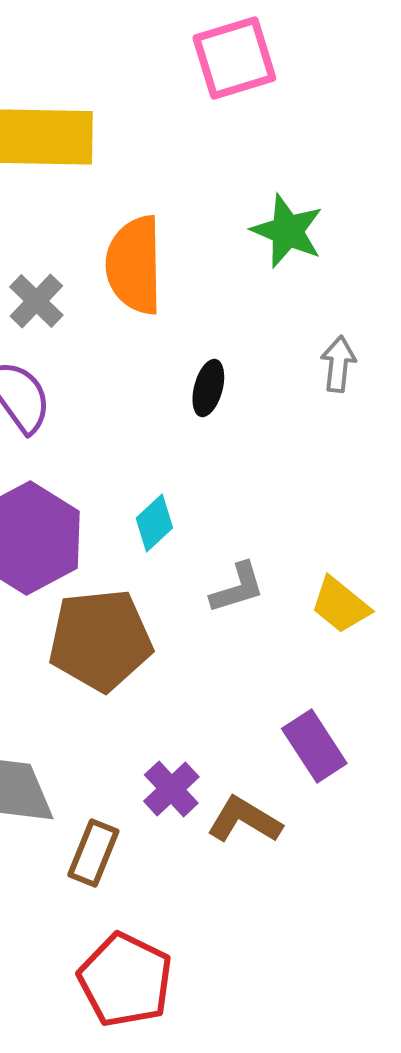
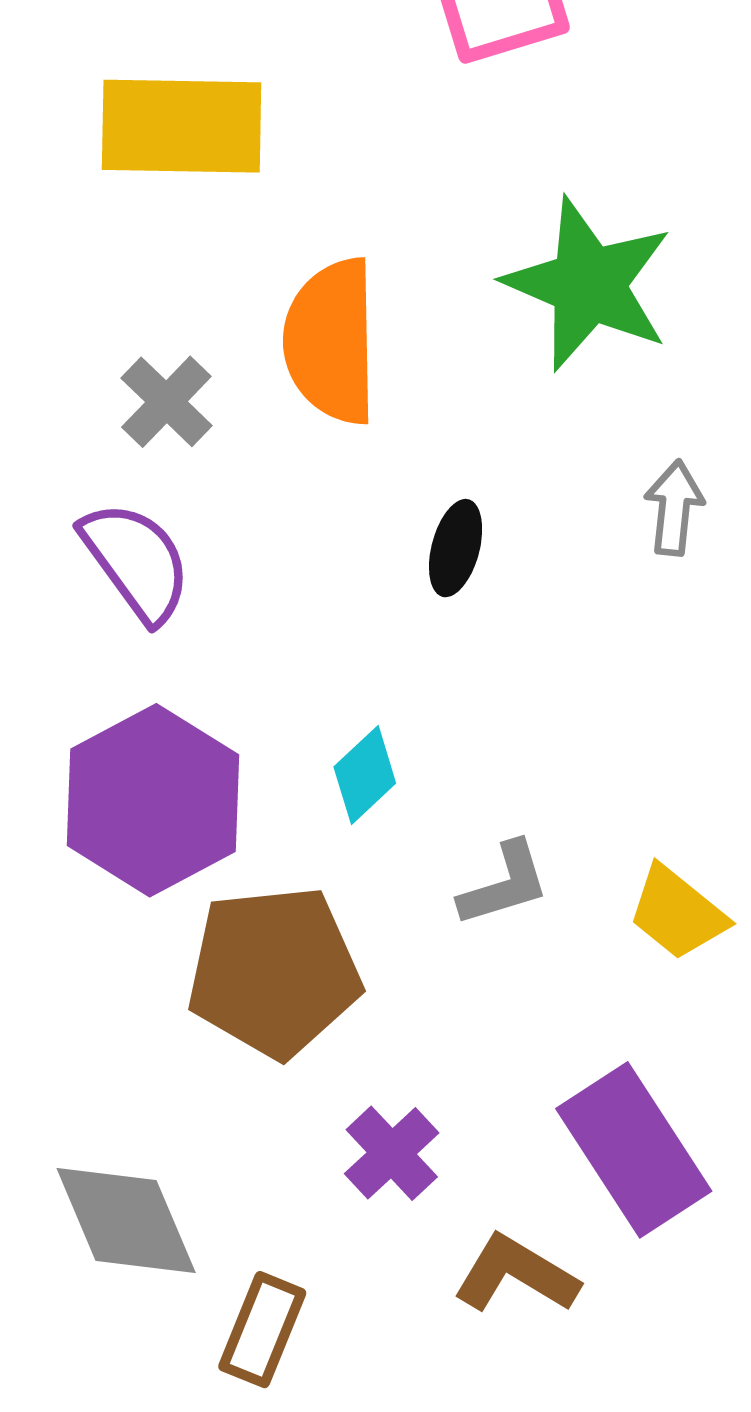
green star: (287, 231) -> (588, 284), size x1.4
purple rectangle: (314, 746) -> (634, 1150), size x1.4
purple cross: (171, 789) -> (392, 1153), moved

